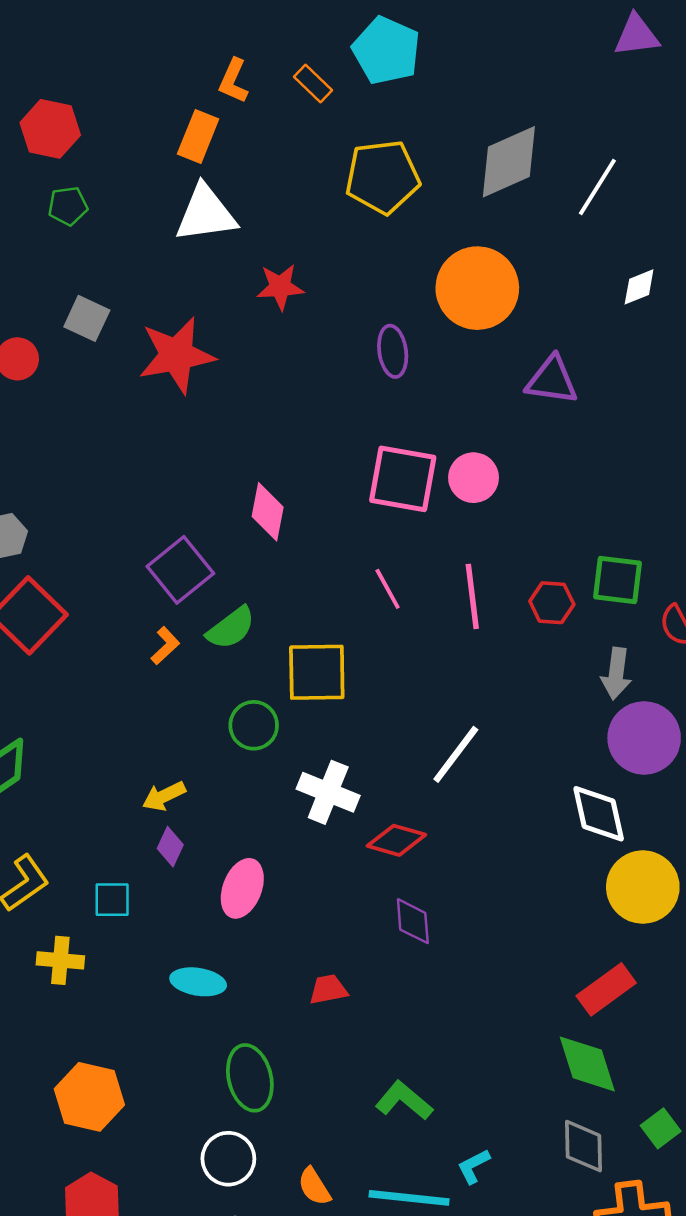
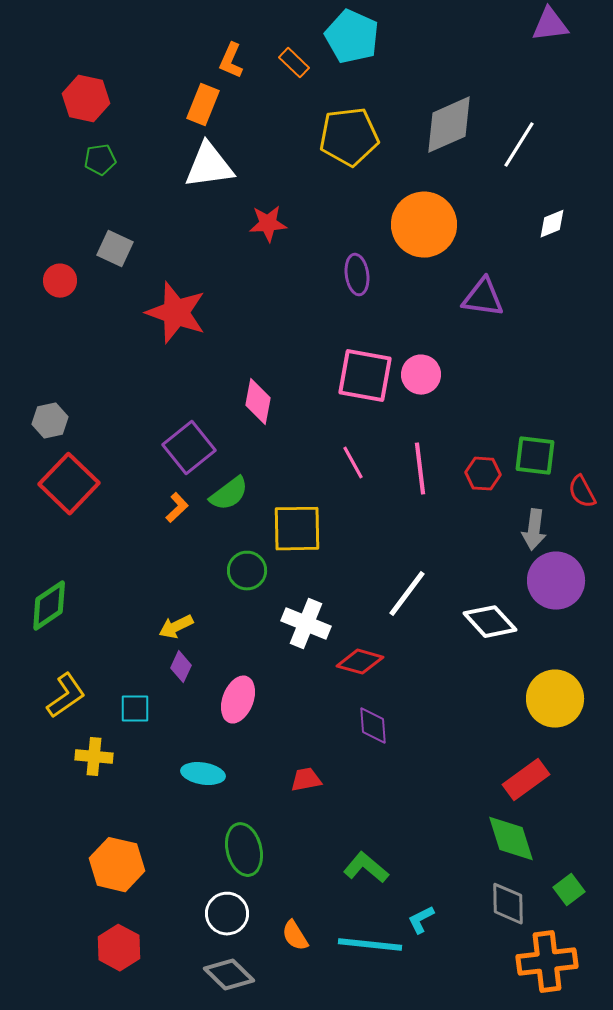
red star: (177, 355) -> (176, 313), moved, turned 30
white diamond: (599, 814) -> (490, 622), moved, turned -30

